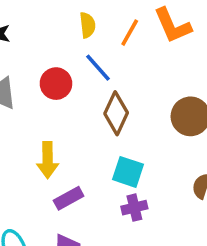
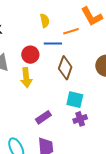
orange line: (130, 33) -> (71, 31), moved, turned 49
blue line: (98, 68) -> (53, 44), turned -42
yellow arrow: (48, 160) -> (26, 78), moved

